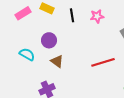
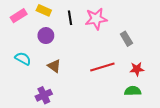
pink star: (97, 16) -> (96, 19), size x1.5
purple circle: (49, 40) -> (46, 36), moved

